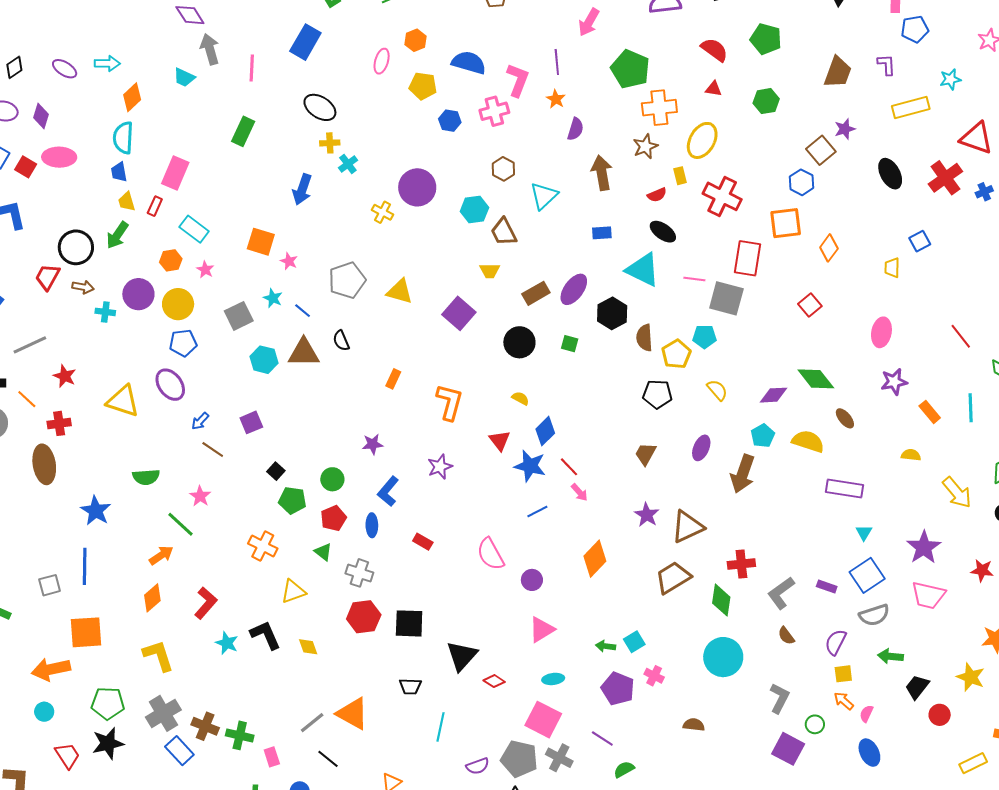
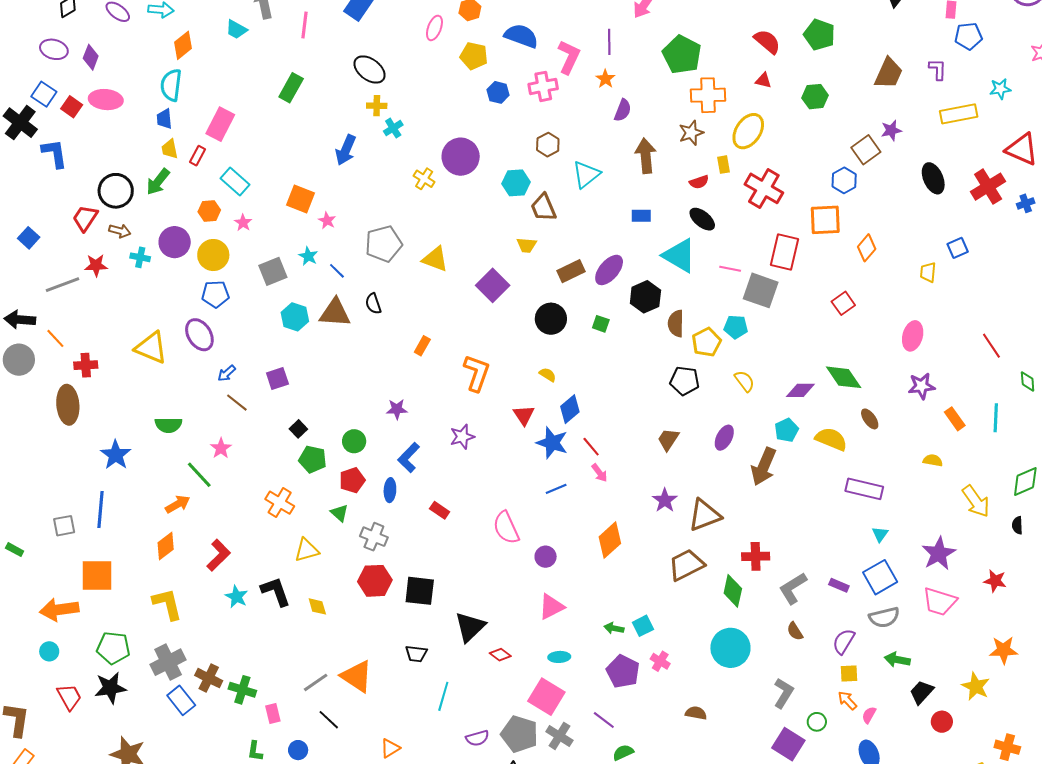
red star: (65, 376) -> (96, 265), moved, turned -30

